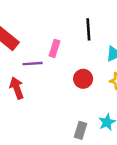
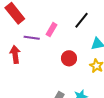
black line: (88, 29) -> (81, 20), turned 30

